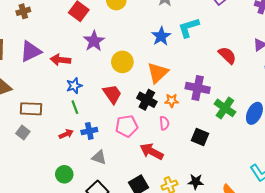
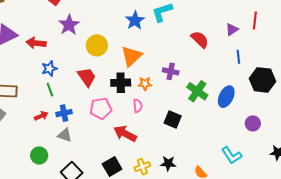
purple cross: (198, 88) -> (171, 71), size x0.7
black cross: (147, 100) -> (121, 83), turned -30
gray triangle: (99, 157) -> (65, 135), moved

